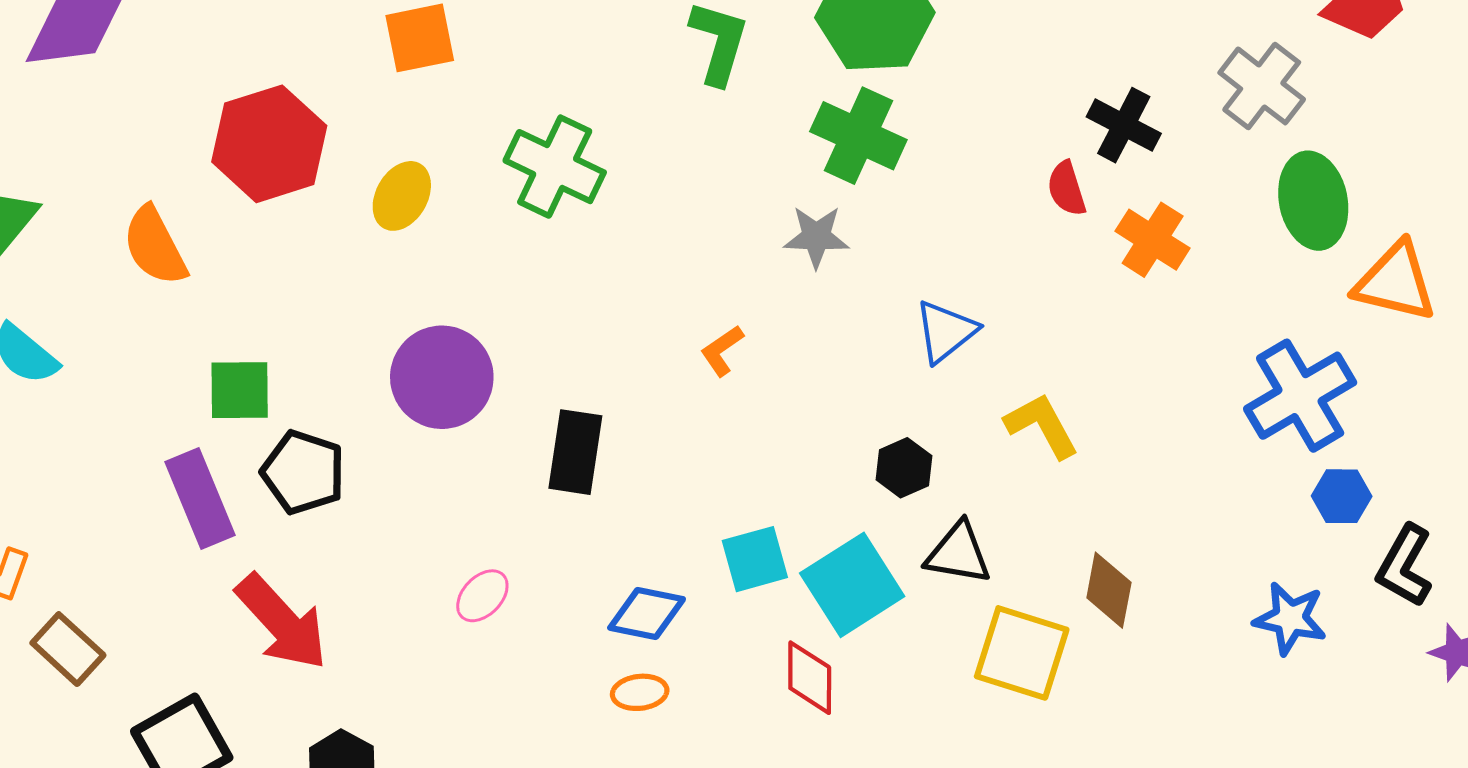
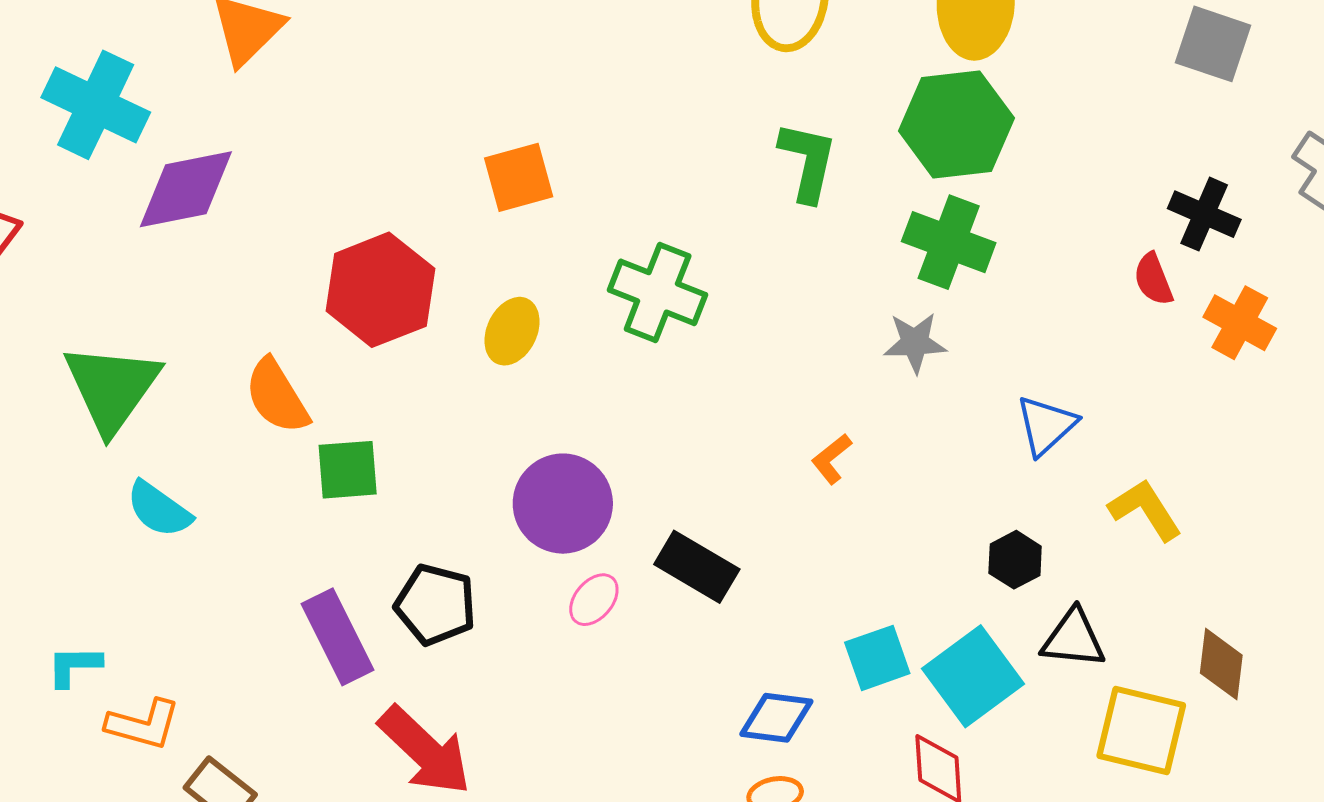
green square: (240, 390) -> (348, 470), moved
black rectangle: (575, 452) -> (697, 567), turned -64
pink ellipse: (482, 596) -> (594, 600), moved

